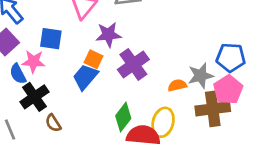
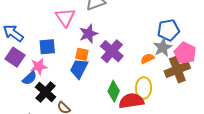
blue pentagon: (231, 58) -> (168, 30), moved
blue semicircle: (18, 74) -> (30, 78), turned -91

